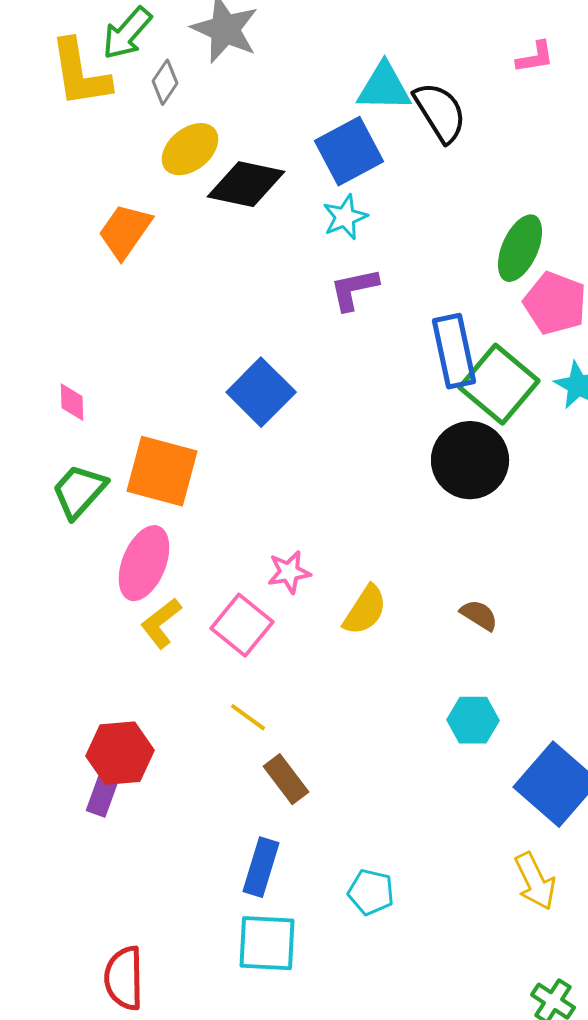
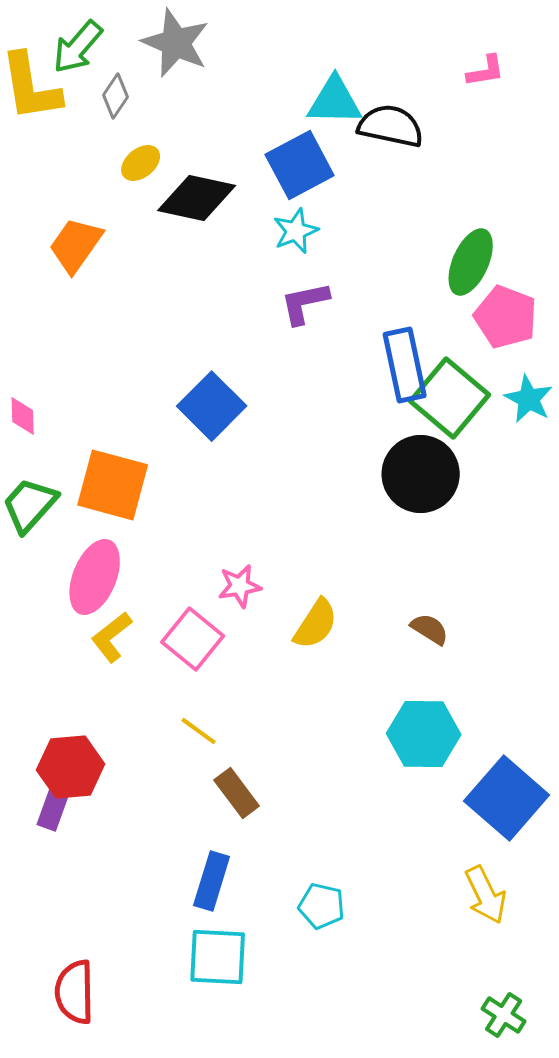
black semicircle: (440, 112) -> (391, 126), turned -46
yellow ellipse: (190, 149) -> (141, 163), size x0.7
cyan hexagon: (473, 720) -> (424, 734), size x1.4

